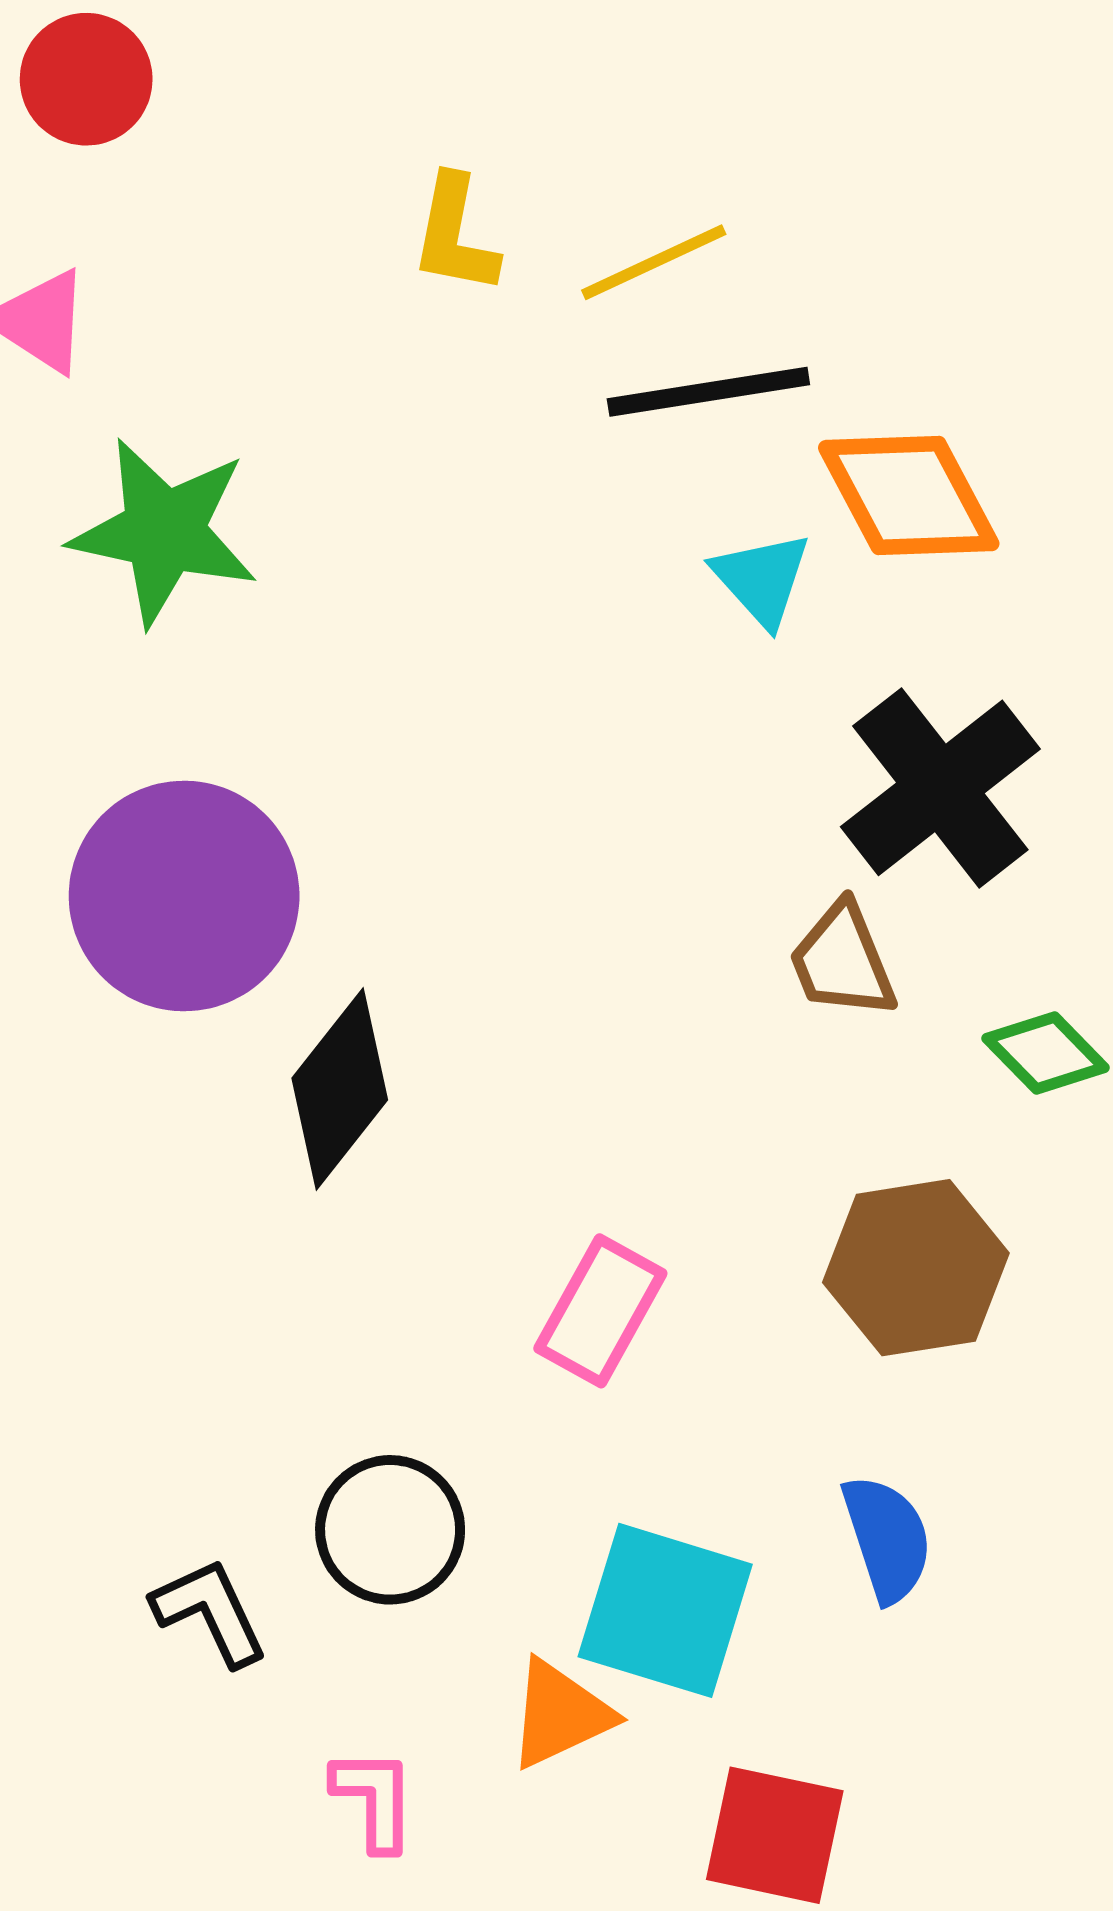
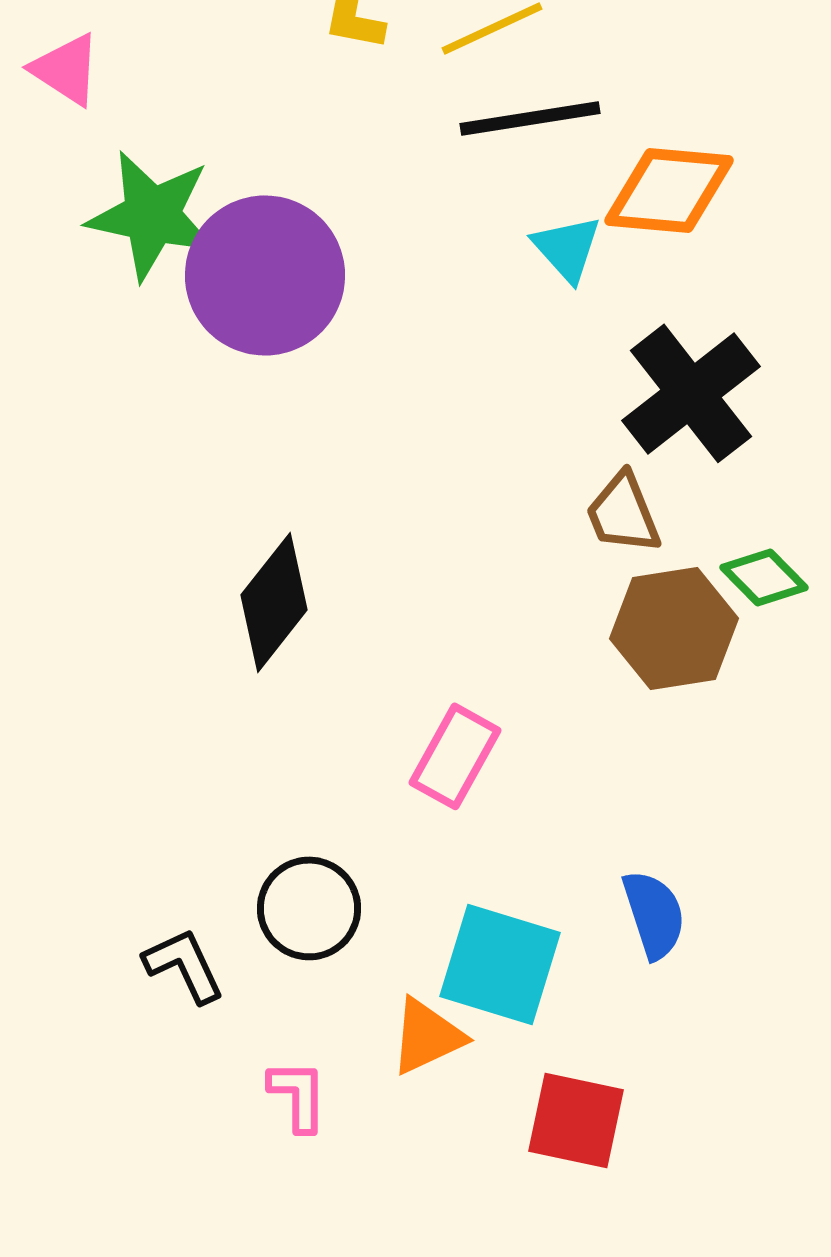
orange diamond: (909, 496) -> (669, 190), turned -57
purple circle: (184, 896) -> (265, 275), moved
brown hexagon: (916, 1268) -> (674, 628), moved

